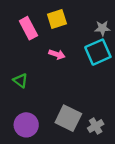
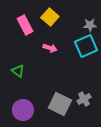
yellow square: (57, 19) -> (50, 17), turned -30
gray cross: (96, 126) -> (84, 99), moved

